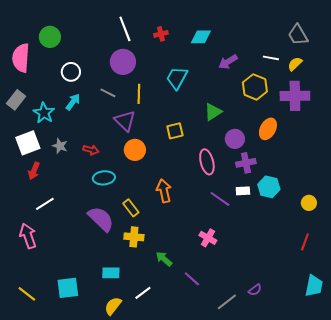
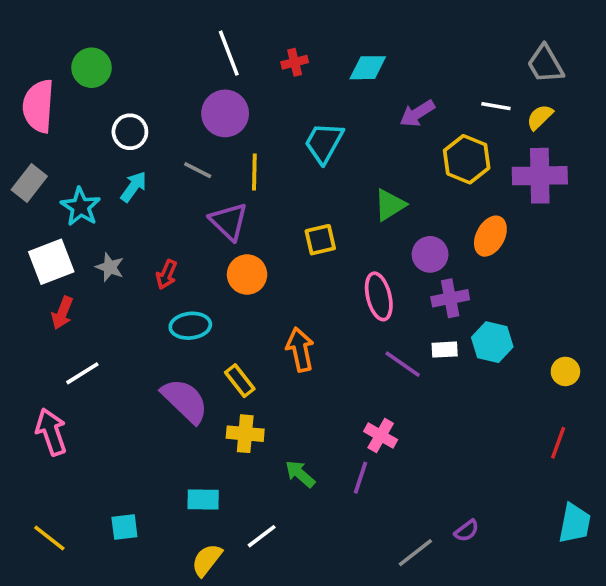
red arrow: (91, 150) -> (167, 274), turned 98
purple line: (192, 279) -> (360, 478), moved, turned 66
cyan square: (68, 288) -> (124, 527), size x0.7

